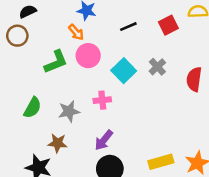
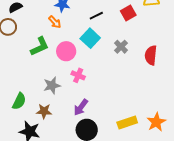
pink circle: (88, 56) -> (66, 51), moved
cyan square: (124, 71) -> (90, 38), moved
pink cross: (102, 100) -> (78, 75), turned 32
green semicircle: (32, 108) -> (19, 101), moved

